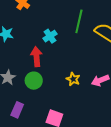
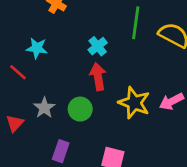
red arrow: (36, 57) -> (98, 77), moved
yellow star: (73, 79) -> (134, 103), size x1.6

